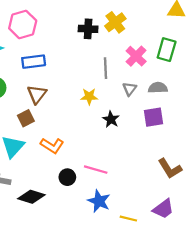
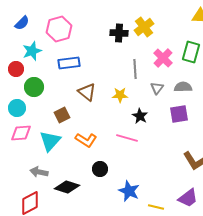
brown triangle: (37, 94) -> (87, 92), moved, turned -30
pink line: (96, 170) -> (127, 138), moved

